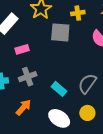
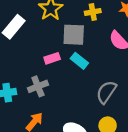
pink rectangle: (22, 49) -> (52, 58), moved
cyan rectangle: (59, 89) -> (79, 61), moved

